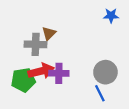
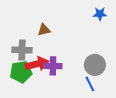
brown triangle: (49, 33) -> (44, 30), turned 32
gray cross: (36, 44) -> (22, 50), moved

